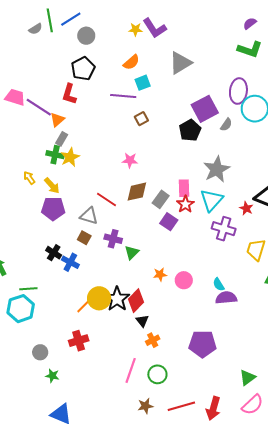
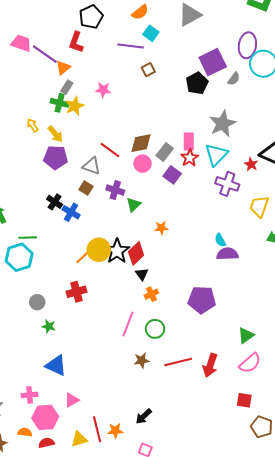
cyan square: (143, 83) -> (151, 33), turned -35
pink star: (130, 160) -> (103, 90), moved
pink circle: (184, 280) -> (143, 164), moved

